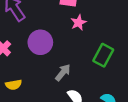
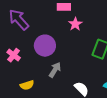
gray arrow: (63, 73) -> (55, 70), moved

